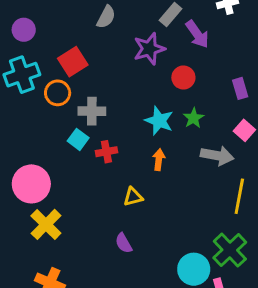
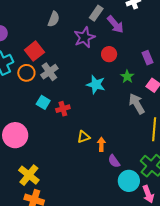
gray cross: (92, 111) -> (49, 72), moved, turned -30
green star: (194, 118) -> (127, 77), moved
gray arrow: (217, 156) -> (137, 104), turned -125
orange arrow: (159, 160) -> (101, 144), moved
yellow cross: (46, 224) -> (29, 175), moved
purple semicircle: (124, 243) -> (114, 161), moved

